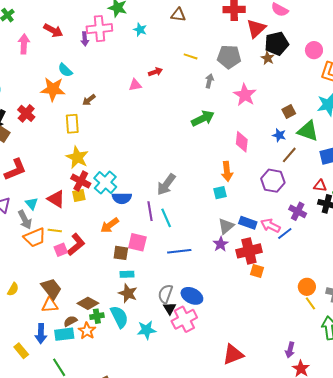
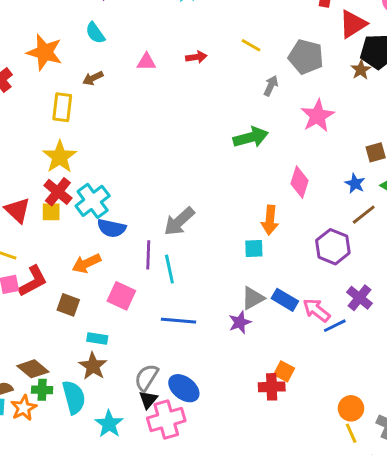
cyan semicircle: (65, 70) -> (95, 33), moved
pink triangle: (135, 85) -> (146, 62), moved
red cross: (249, 251) -> (272, 387), moved, size x0.7
brown square: (121, 253) -> (68, 305), moved
cyan star: (147, 330) -> (109, 424), turned 30

